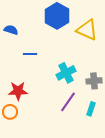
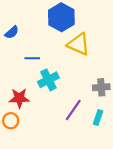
blue semicircle: (11, 30) -> (12, 32), turned 120
yellow triangle: (87, 30) -> (79, 44), moved
cyan cross: (66, 73) -> (48, 80), moved

